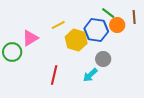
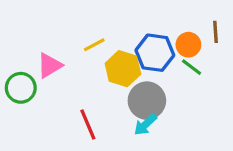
green line: (108, 13) -> (192, 67), moved
gray circle: (103, 59) -> (147, 101), moved, size x1.5
red line: (54, 75) -> (88, 125), turned -36

